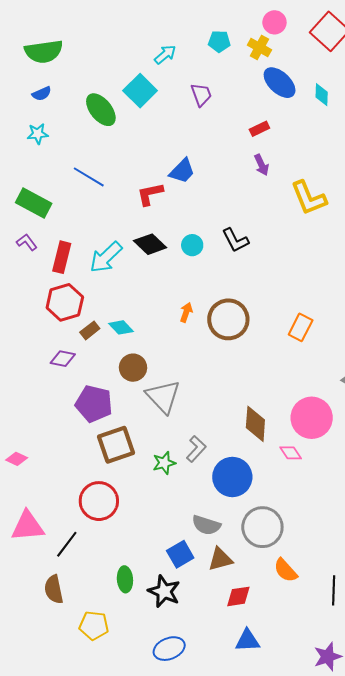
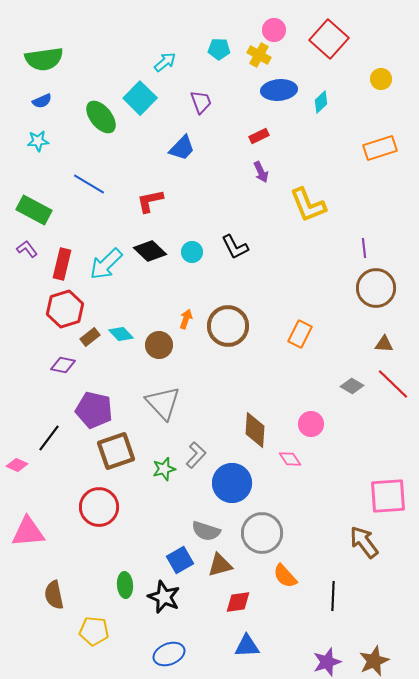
blue ellipse: (280, 83) -> (279, 90), turned -48
cyan diamond: (322, 95) -> (321, 102), turned 45
blue trapezoid: (182, 171) -> (182, 148), moved
brown circle: (133, 368) -> (159, 345), moved
pink circle: (312, 418) -> (311, 424), size x0.6
black line: (67, 544) -> (49, 438), moved

